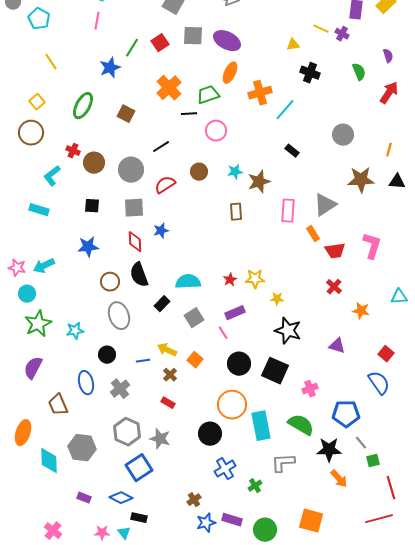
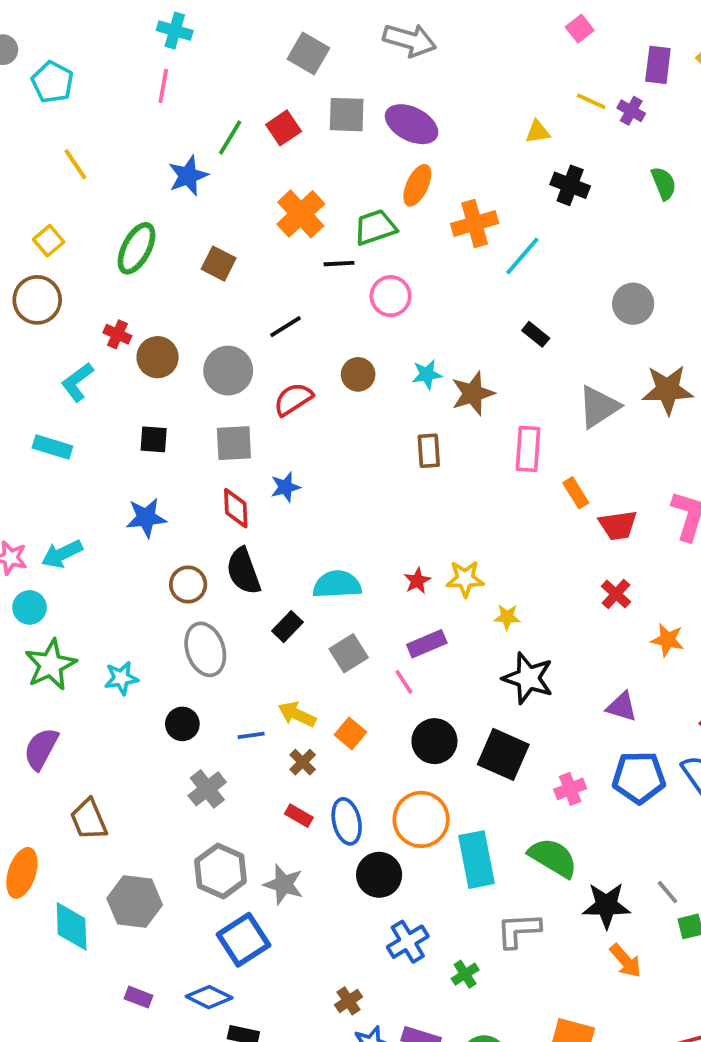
gray triangle: (325, 205) -> (599, 407), moved
blue ellipse: (86, 383) -> (347, 821), moved
blue pentagon: (346, 414) -> (639, 777), moved

